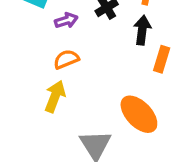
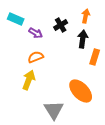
purple arrow: (66, 20) -> (36, 33), turned 48

